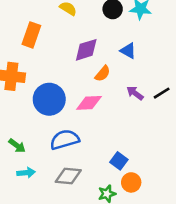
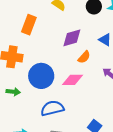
green arrow: (17, 146) -> (13, 92), moved, turned -32

